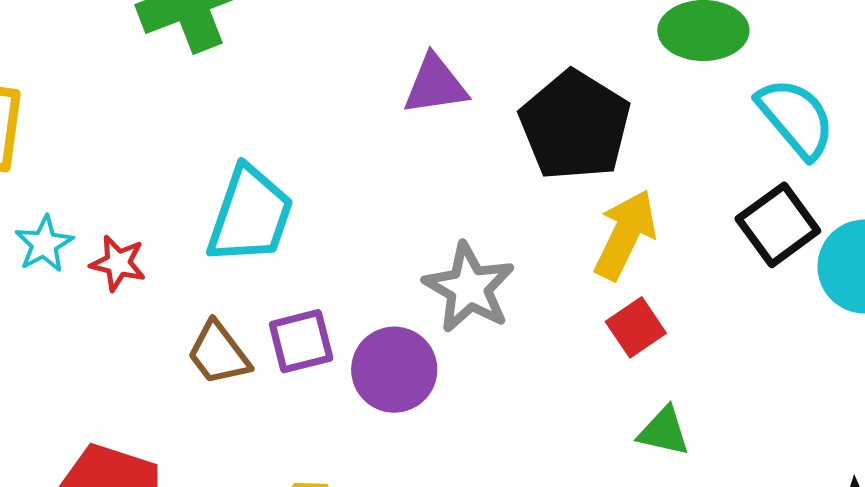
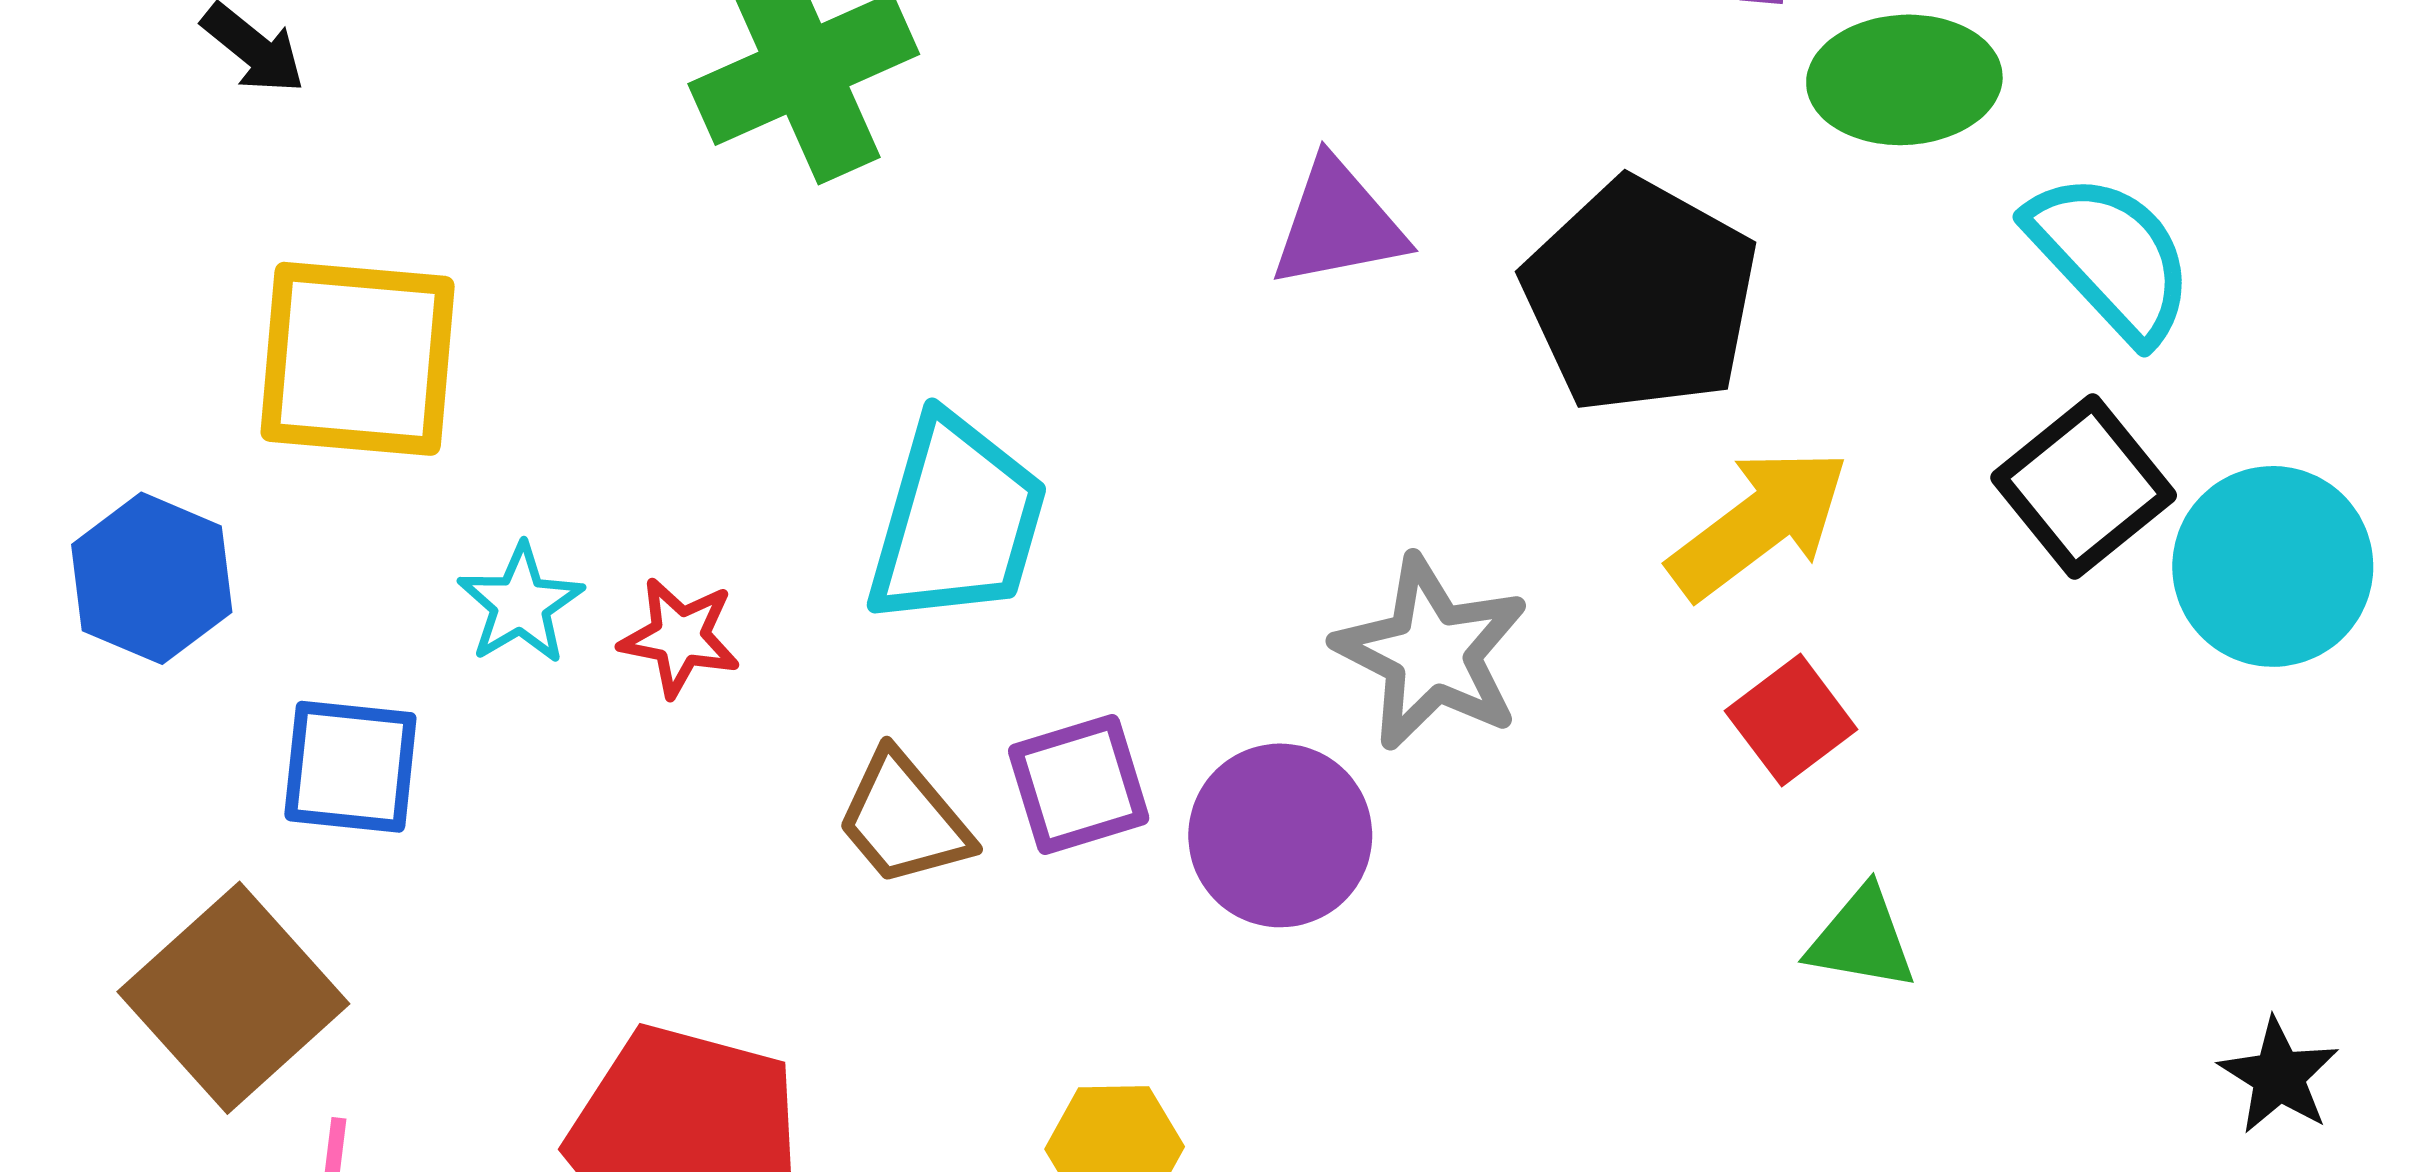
yellow arrow: (625, 235) -> (1759, 523), turned 30

